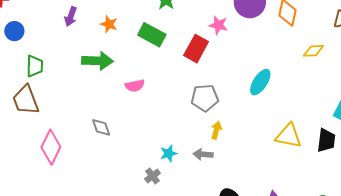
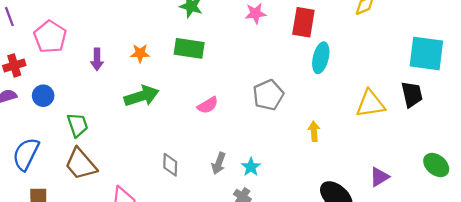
red rectangle: (196, 49) -> (303, 22), moved
pink semicircle: (135, 86) -> (208, 105), moved
gray diamond: (101, 127) -> (170, 165), turned 40
yellow arrow: (216, 130) -> (314, 131), moved
gray arrow: (203, 154) -> (219, 163), moved, turned -54

